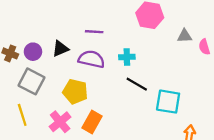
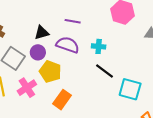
purple circle: (33, 52) -> (38, 52), moved
pink cross: (60, 122) -> (27, 88), moved

